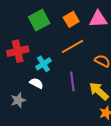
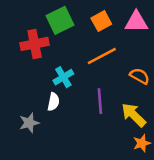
red cross: (18, 51) -> (35, 44), moved
white semicircle: (36, 83) -> (53, 102), turned 72

